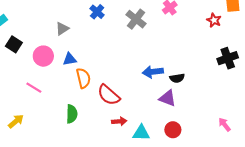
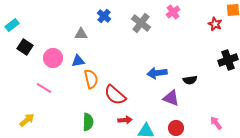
gray triangle: (62, 29) -> (81, 34), moved, turned 32
black semicircle: (177, 78) -> (190, 80), moved
green semicircle: (72, 114) -> (88, 122), moved
pink arrow: (224, 124) -> (216, 123), moved

